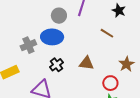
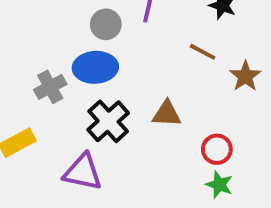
brown star: (127, 64) -> (245, 76), moved
black cross: (56, 65) -> (108, 121), size x1.5

